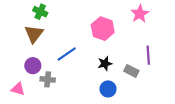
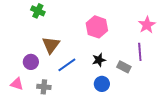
pink star: (140, 14) -> (147, 25), moved
brown triangle: (34, 34) -> (51, 45), moved
blue line: (67, 54) -> (67, 65), moved
gray cross: (48, 79) -> (44, 87), moved

